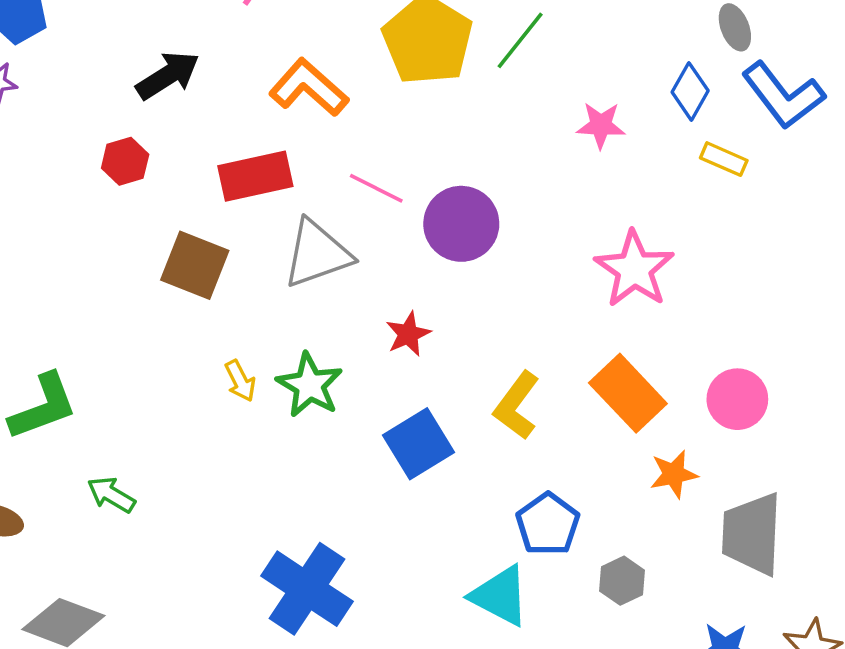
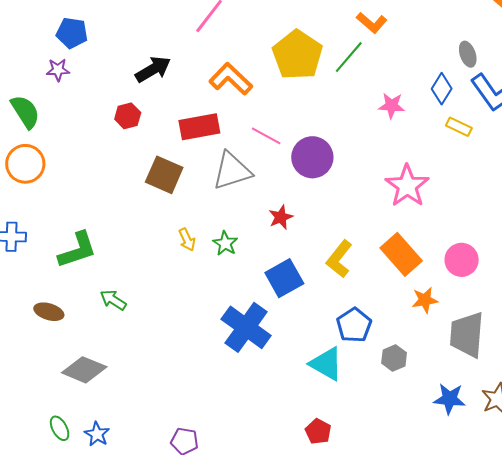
green star: (310, 385) -> (225, 243), size x0.7
blue cross: (307, 589) -> (246, 327), moved

